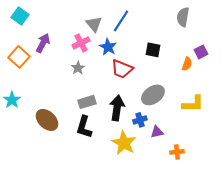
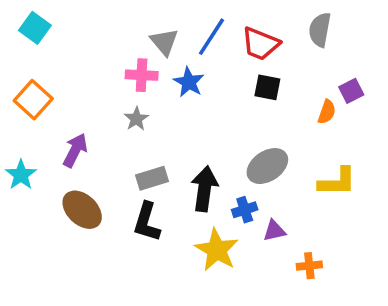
purple arrow: (43, 43) -> (75, 150), moved
pink cross: (81, 43) -> (142, 75), turned 30
red trapezoid: (122, 69) -> (260, 44), moved

